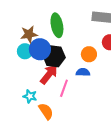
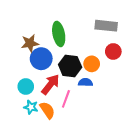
cyan circle: (25, 51) -> (26, 87), moved
black hexagon: (54, 56) -> (70, 66), moved
orange semicircle: (46, 111) -> (47, 110), moved

